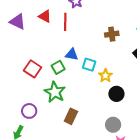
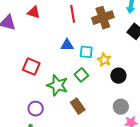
red line: (65, 22) -> (73, 14), moved
brown cross: (112, 34) -> (103, 18), size x1.5
green square: (58, 67) -> (81, 75), moved
brown rectangle: (71, 116) -> (78, 106), turned -49

